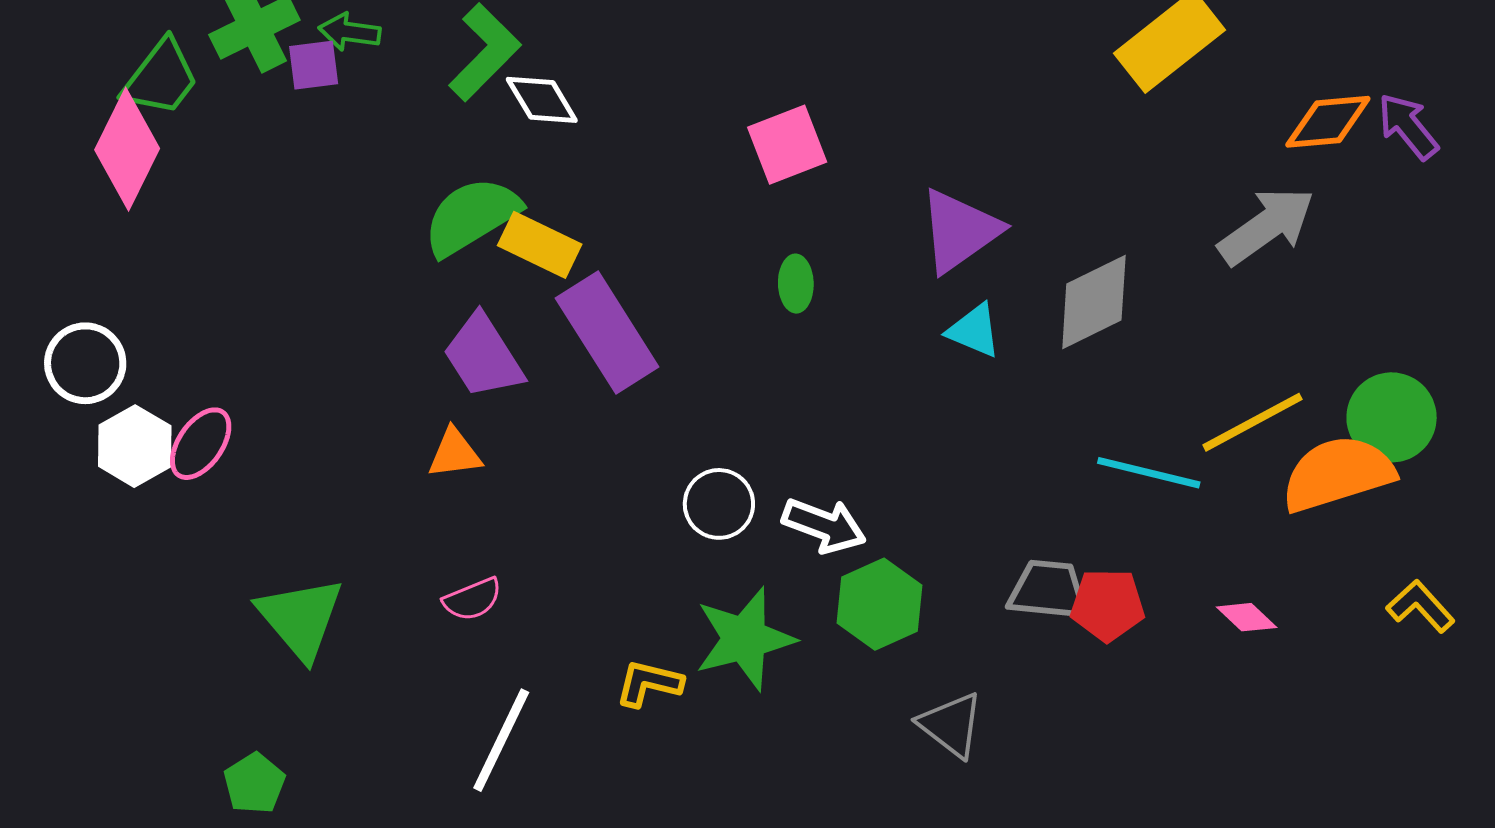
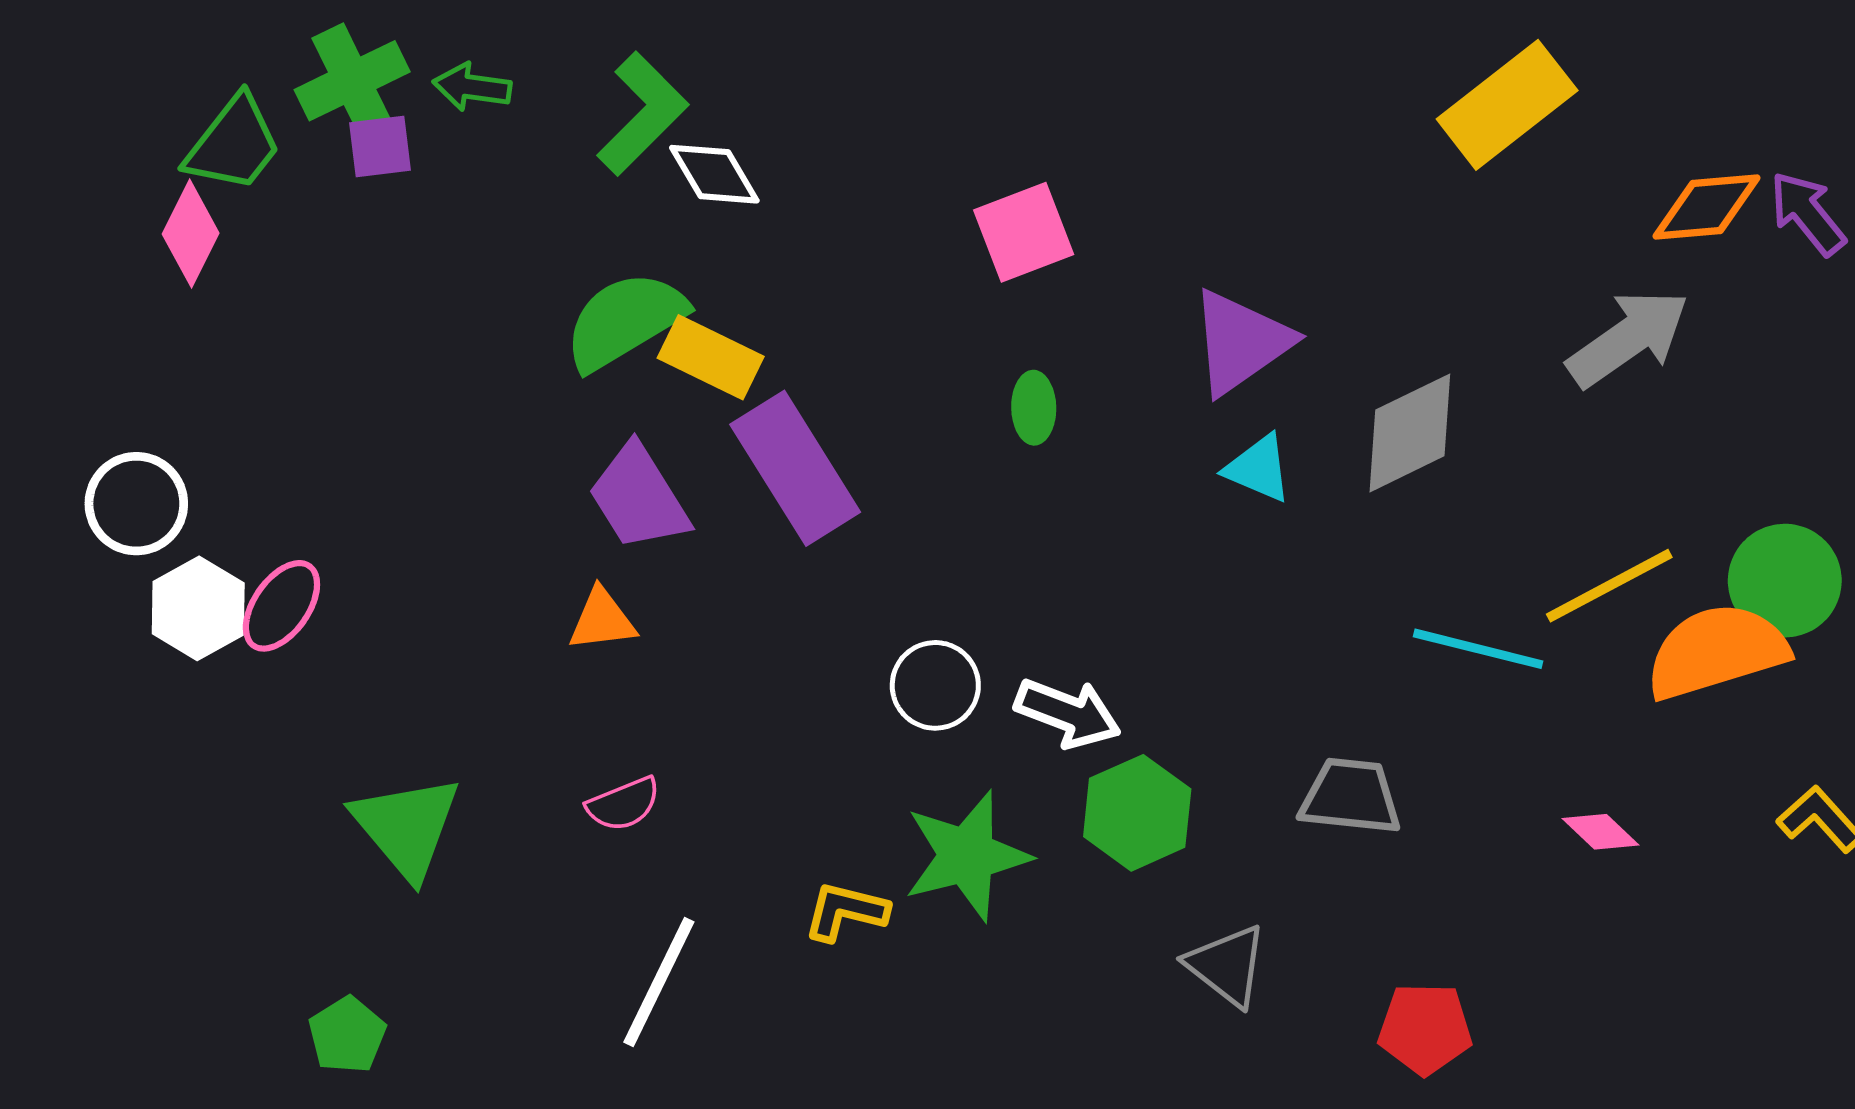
purple square: (314, 65) -> (380, 146), moved
pink diamond: (127, 149) -> (191, 234), size x0.7
red pentagon: (1107, 605) -> (1425, 1029), moved

